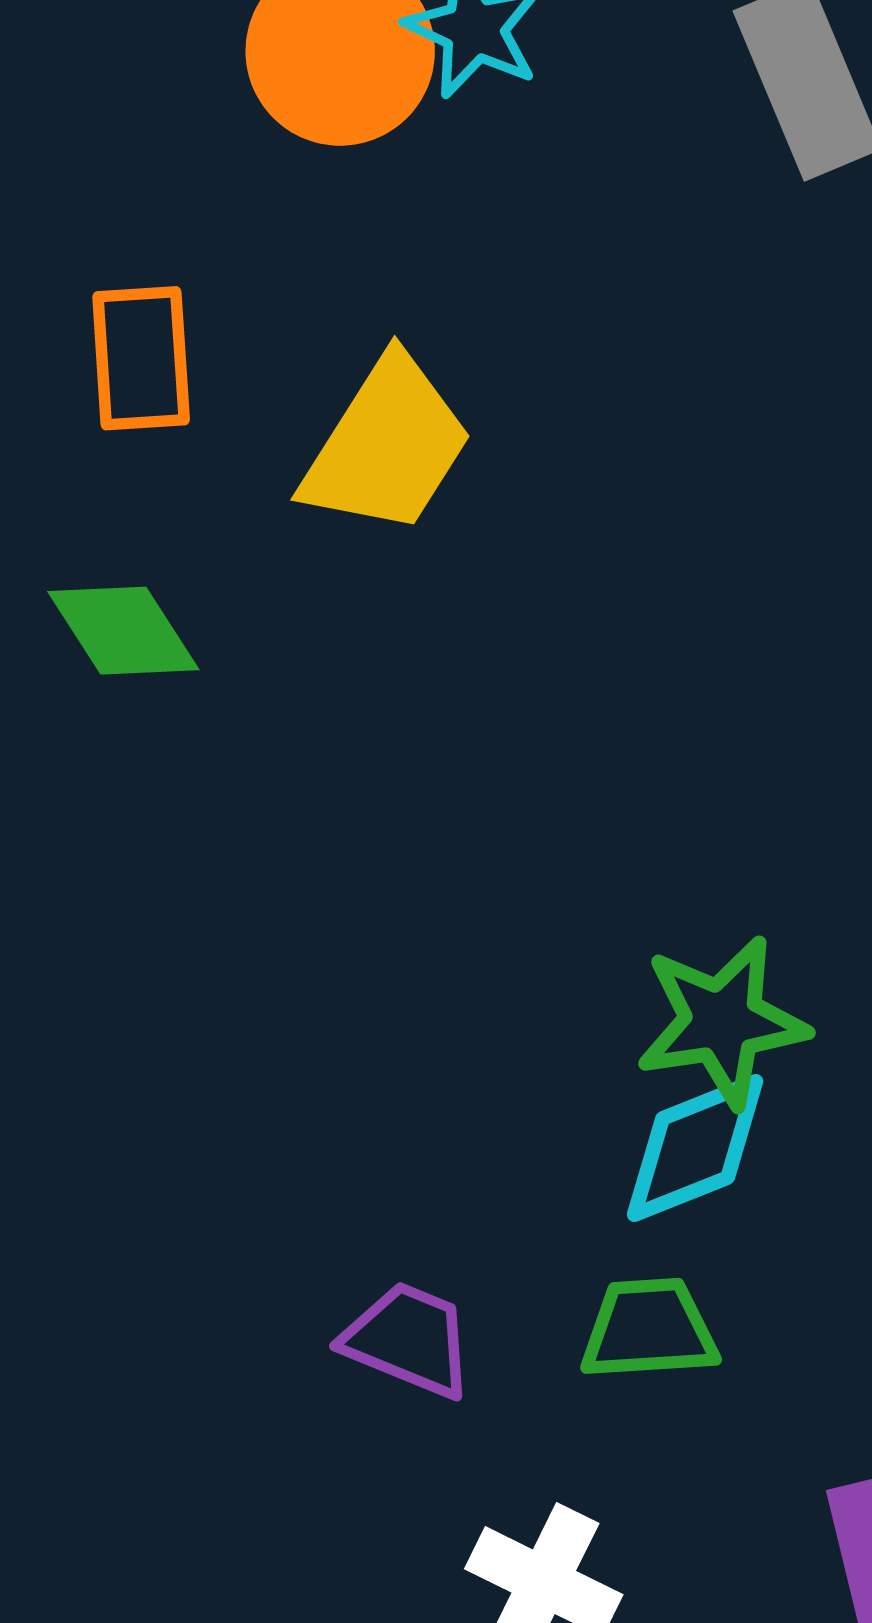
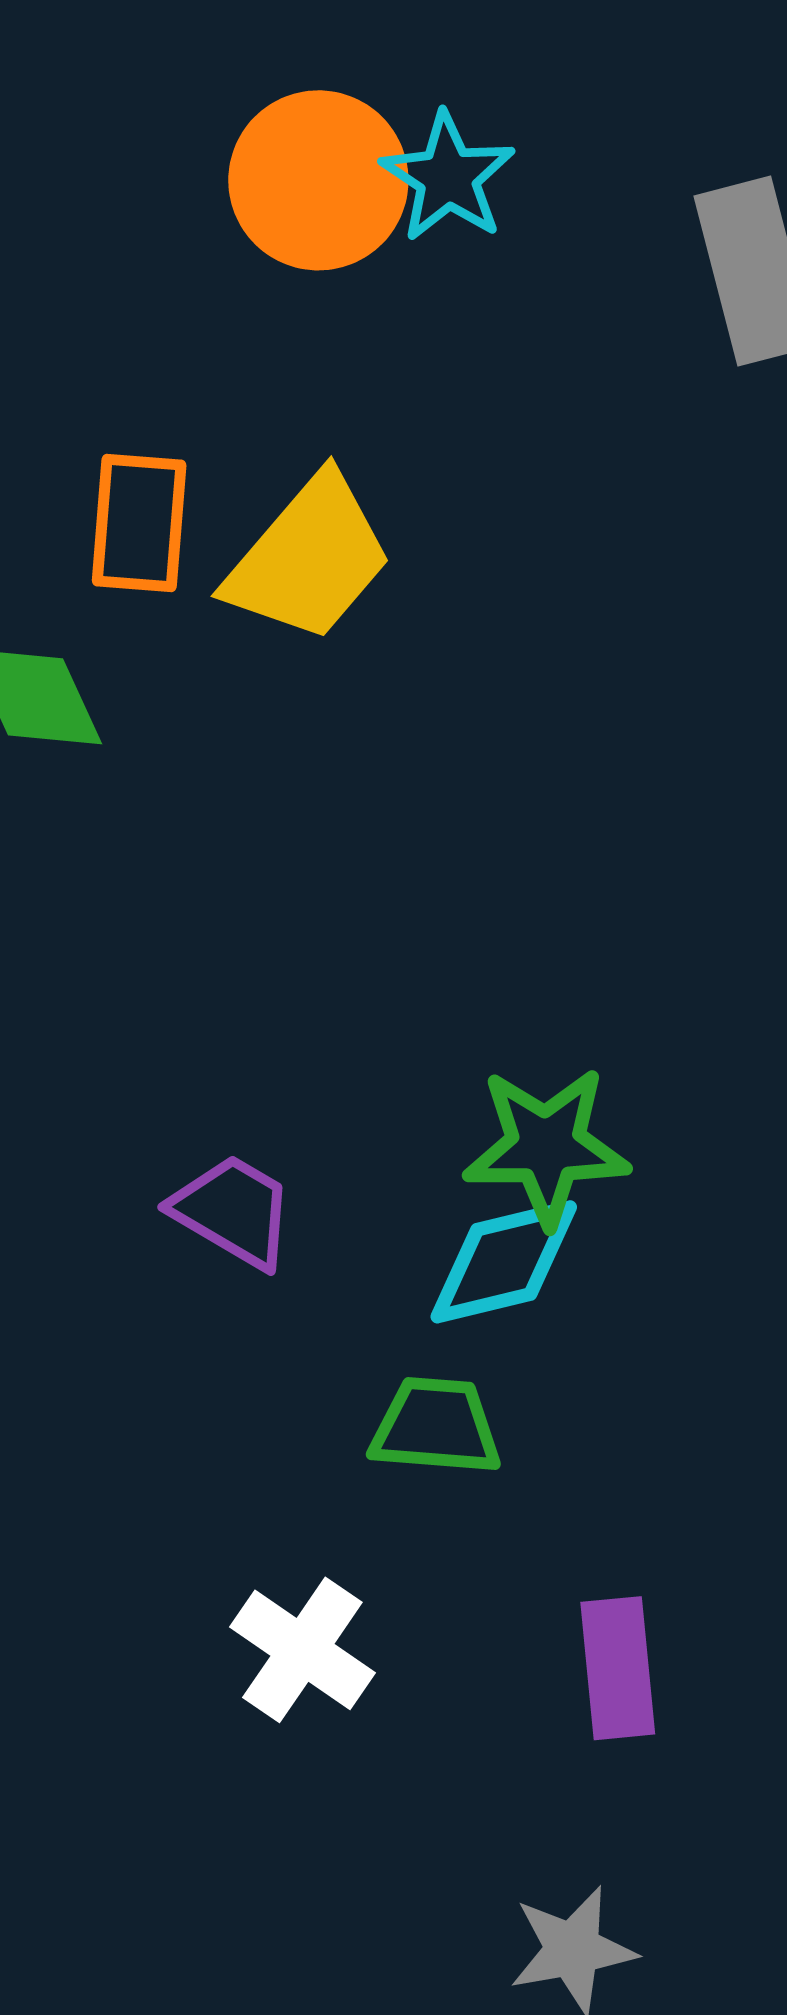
orange rectangle: (141, 358) -> (139, 523), moved
purple trapezoid: (408, 1340) -> (233, 1211), moved

